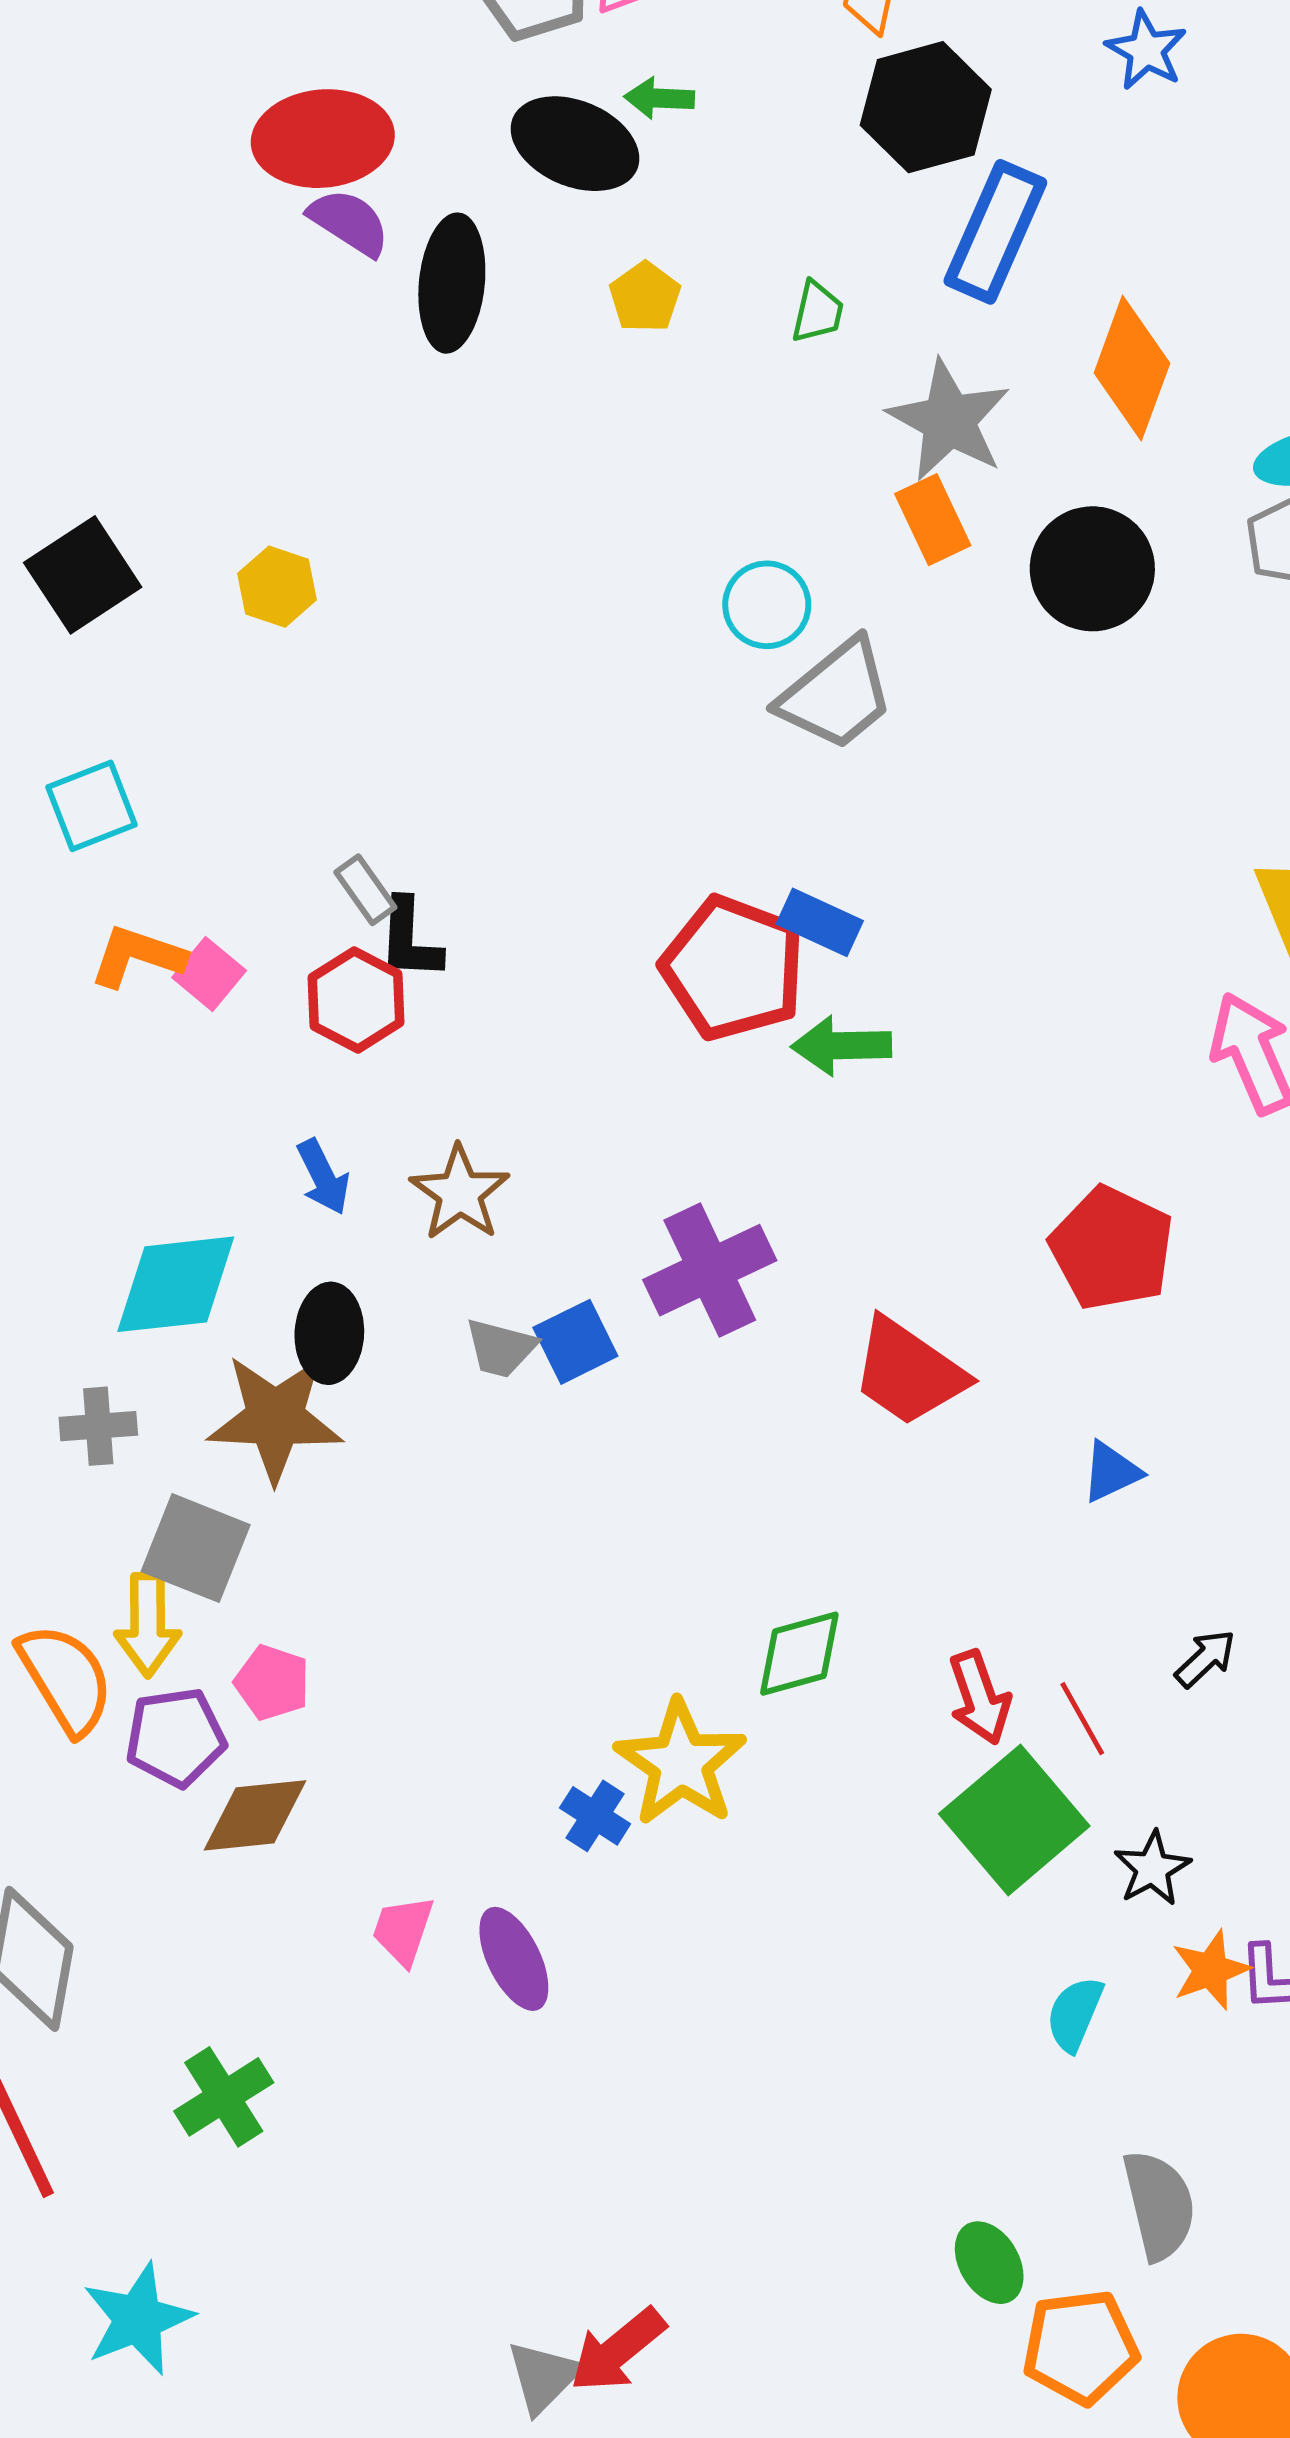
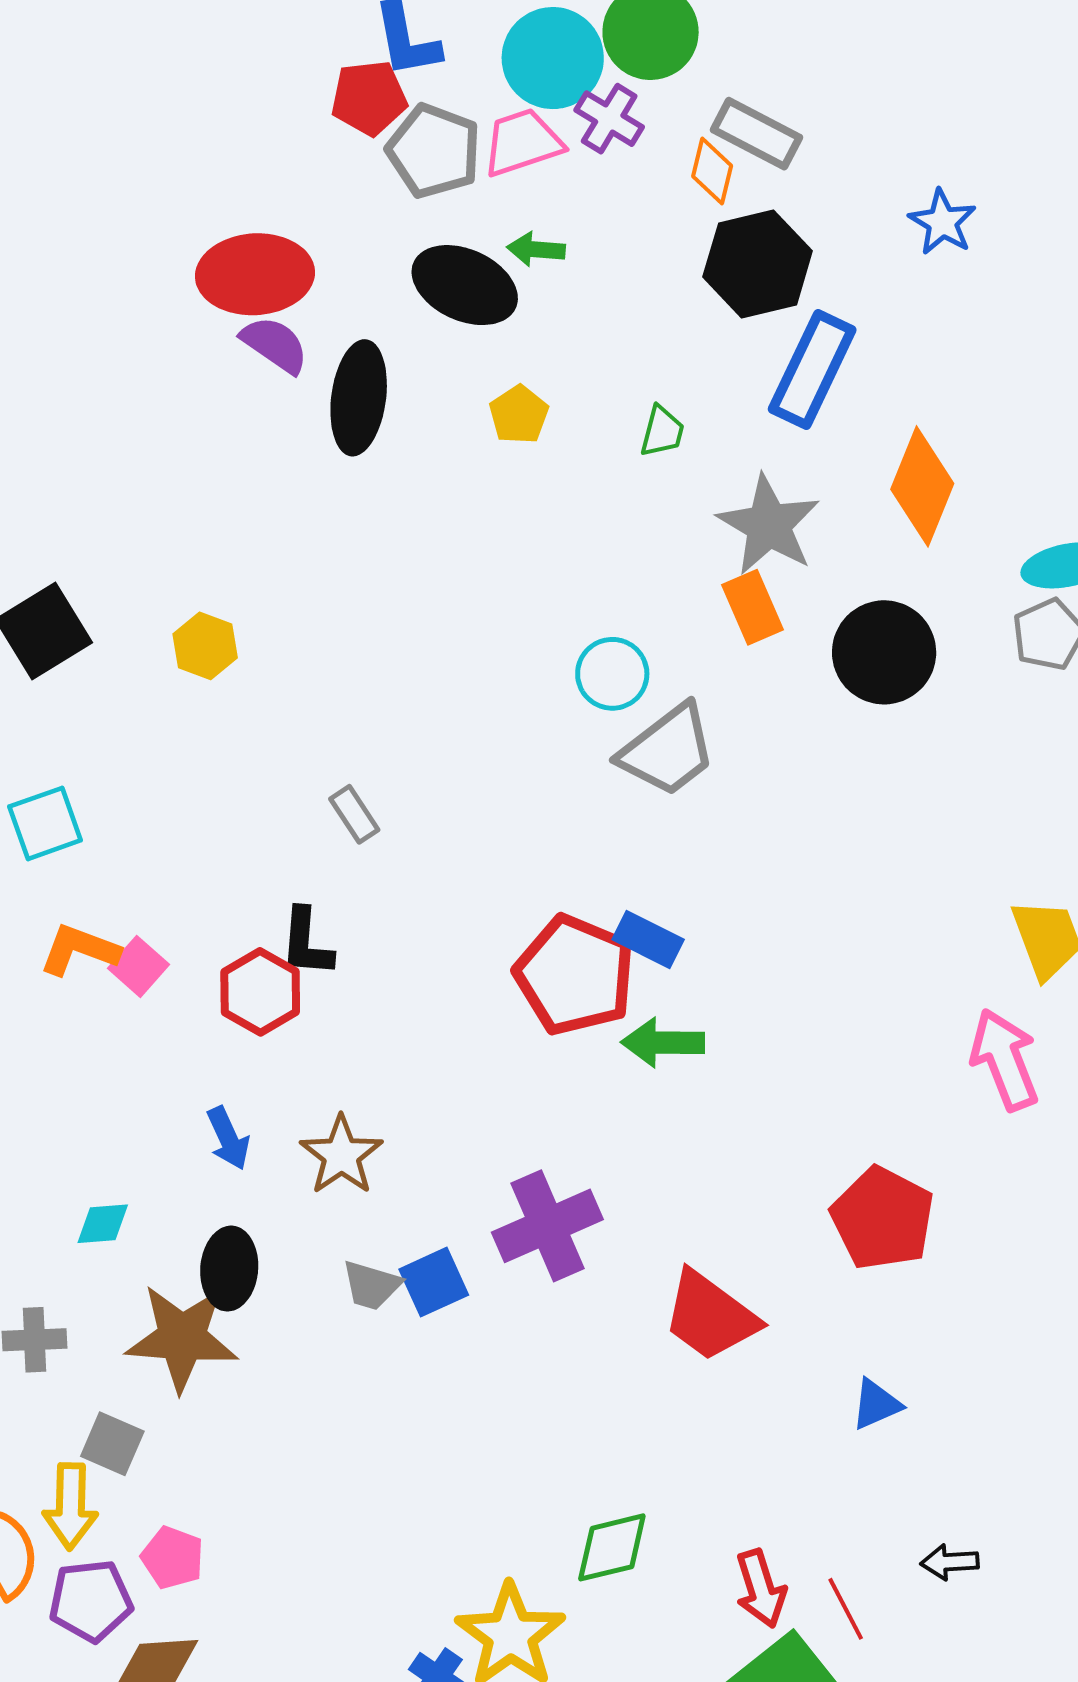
gray rectangle: (365, 890) -> (354, 814), moved
cyan diamond: (176, 1284) -> (103, 1224), size x0.5
gray square: (196, 1548) -> (112, 1444), size x0.7
black arrow: (1205, 1659) -> (950, 1562), turned -142

